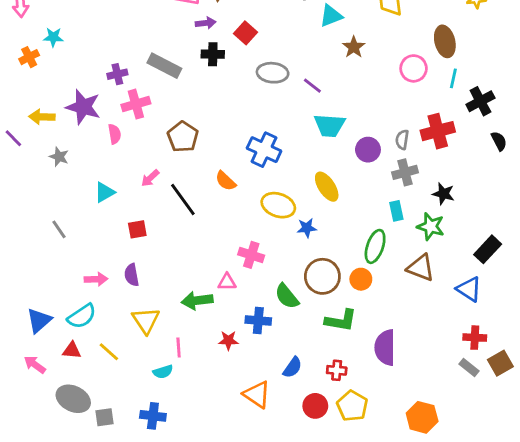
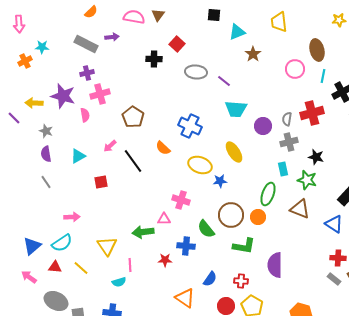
purple arrow: (206, 23) -> (112, 37), moved
gray rectangle: (164, 66) -> (86, 44), moved
purple semicircle: (132, 275) -> (46, 154), moved

